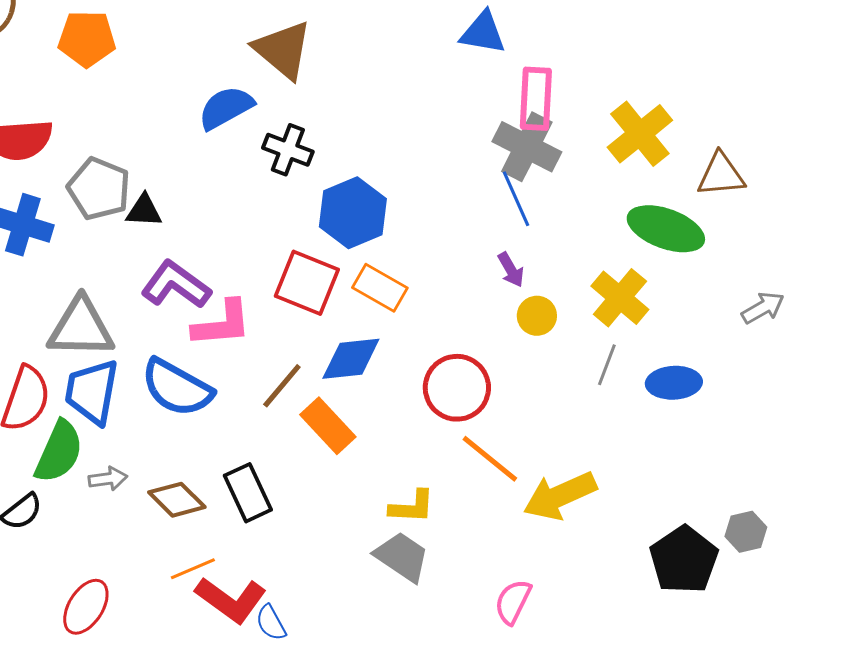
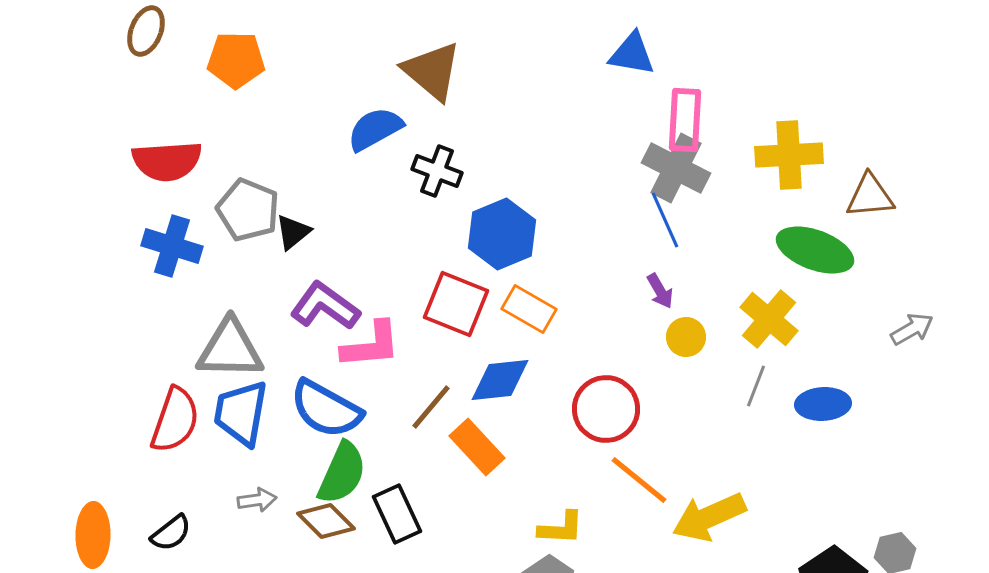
yellow cross: (640, 134) -> (789, 155), turned 36
black triangle: (144, 211) -> (293, 232), turned -42
green semicircle: (59, 452) -> (342, 473), moved

